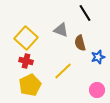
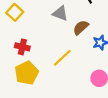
yellow square: (26, 38) -> (15, 12), moved, size x0.7
brown semicircle: (80, 43) -> (81, 27), turned 63

